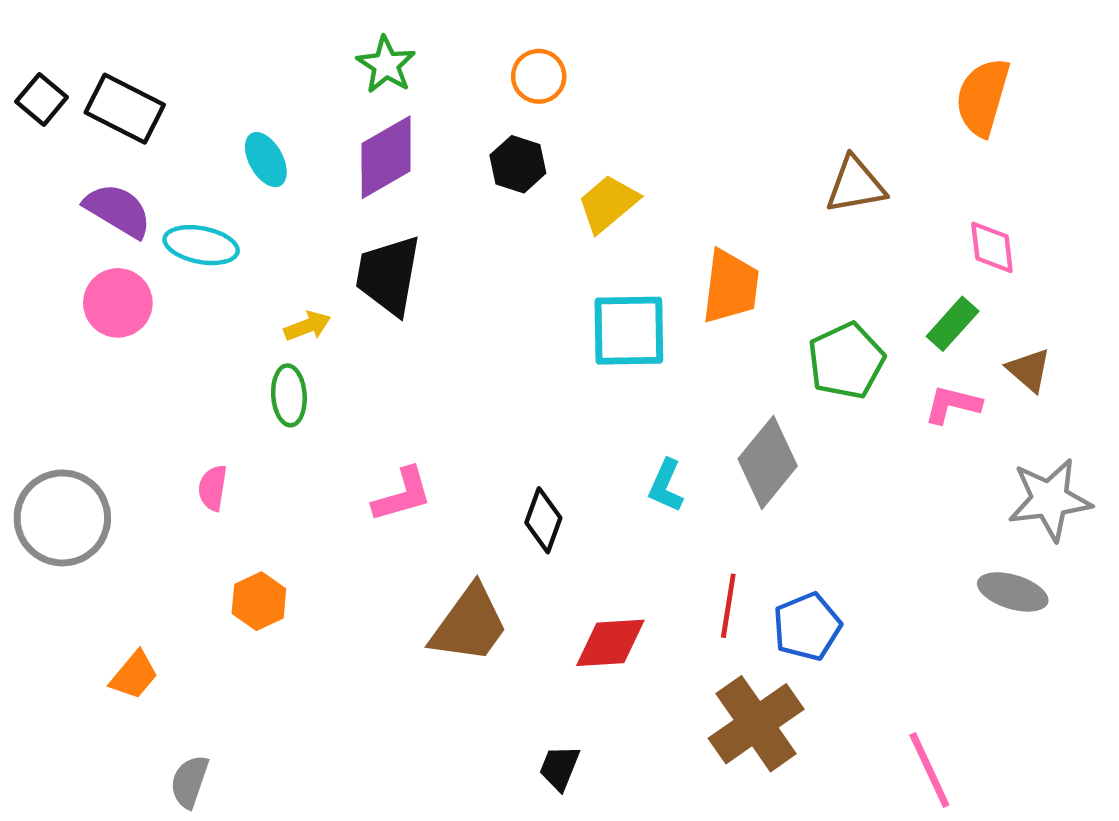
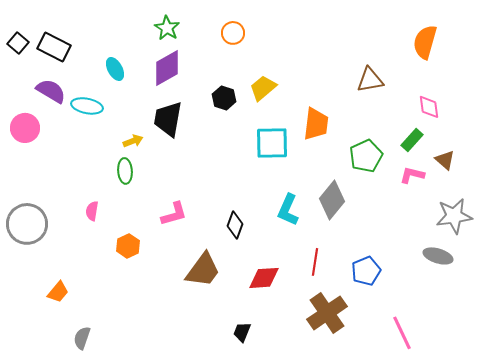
black hexagon: (518, 164) -> (224, 98), moved
pink circle: (118, 303) -> (25, 128), moved
cyan L-shape: (666, 486) -> (288, 210), size x1.4
orange hexagon: (259, 601) -> (128, 246), moved
blue pentagon: (807, 627) -> (366, 271), moved

